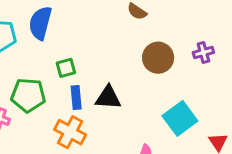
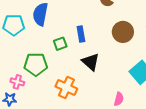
blue rectangle: (76, 97) -> (81, 34), moved
black triangle: (108, 98) -> (91, 62), turned 42

